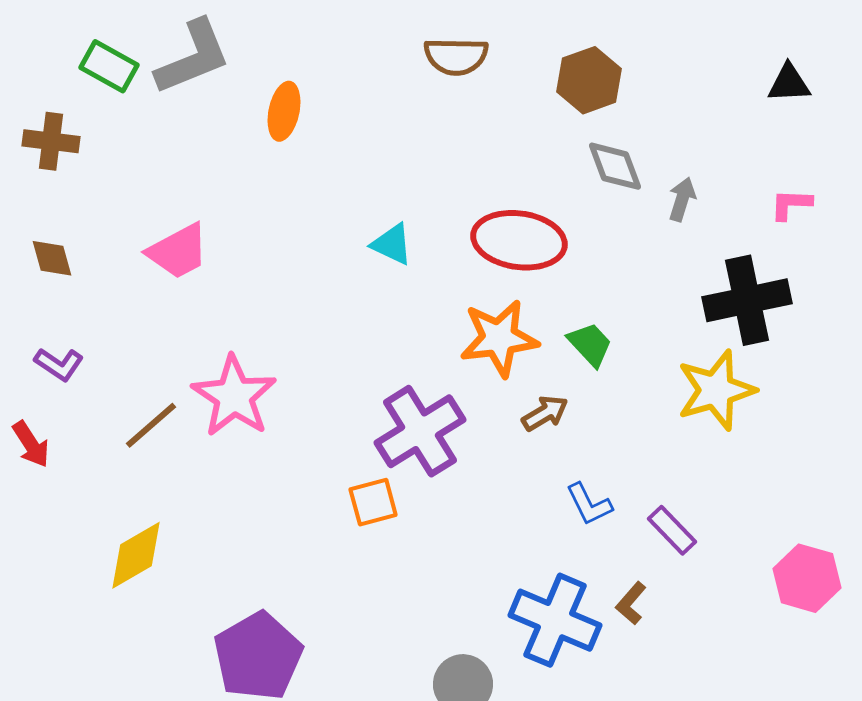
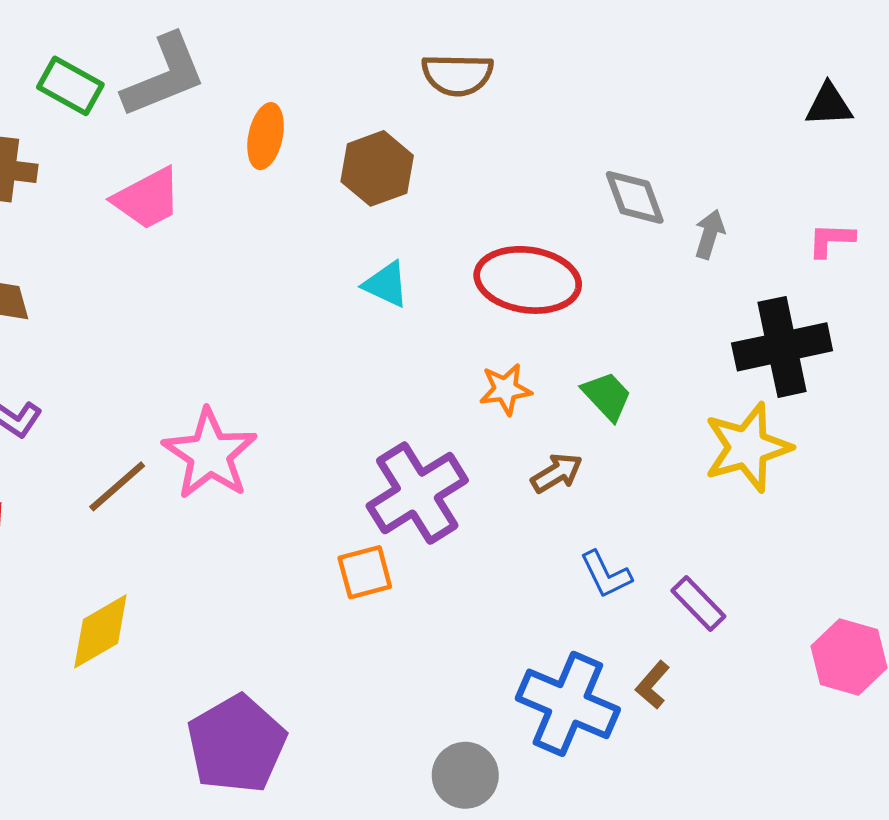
brown hexagon: (589, 80) -> (377, 168), moved
pink trapezoid: (178, 251) -> (147, 199), moved
orange star: (499, 338) -> (505, 389), size x0.6

